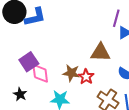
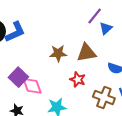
purple line: (116, 18) -> (95, 16), turned 36
brown star: (71, 73) -> (58, 53), moved

